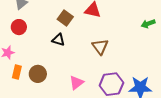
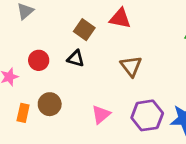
red circle: (19, 27) -> (39, 60), moved
orange rectangle: (17, 72) -> (23, 113), moved

